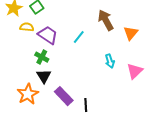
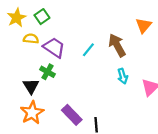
brown arrow: (106, 20) -> (117, 45), moved
orange triangle: (131, 33) -> (144, 25), moved
black triangle: (44, 76) -> (31, 86), moved

